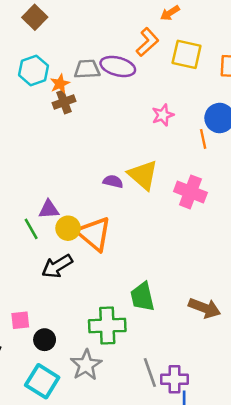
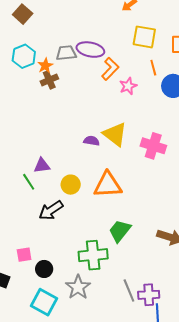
orange L-shape: (147, 42) -> (110, 69), moved
orange line: (203, 139) -> (153, 68), moved
yellow circle: (68, 228) -> (71, 185), moved
orange triangle: (94, 234) -> (108, 185), moved, turned -40
green trapezoid: (142, 297) -> (120, 231), turned 55

